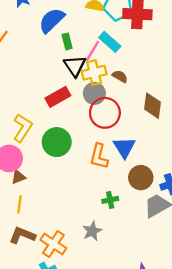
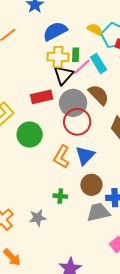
green rectangle: (67, 41) -> (76, 55), moved
yellow cross: (94, 73) -> (58, 57), moved
brown semicircle: (120, 76) -> (99, 95), size x1.6
gray circle: (94, 93) -> (73, 103), size x1.4

